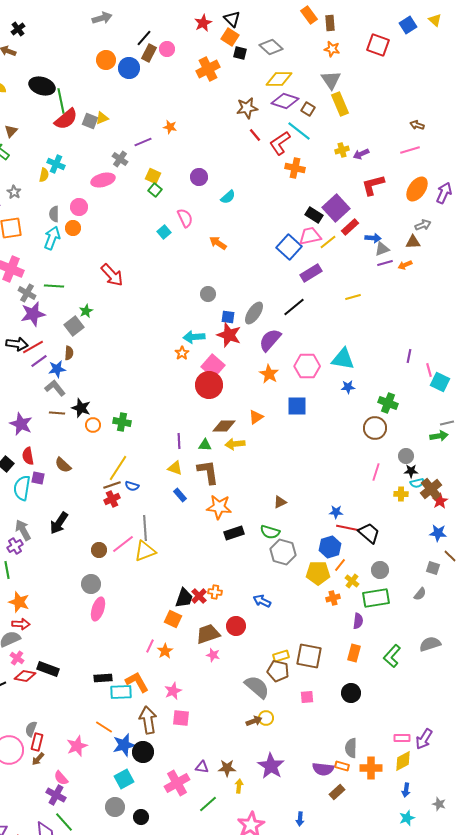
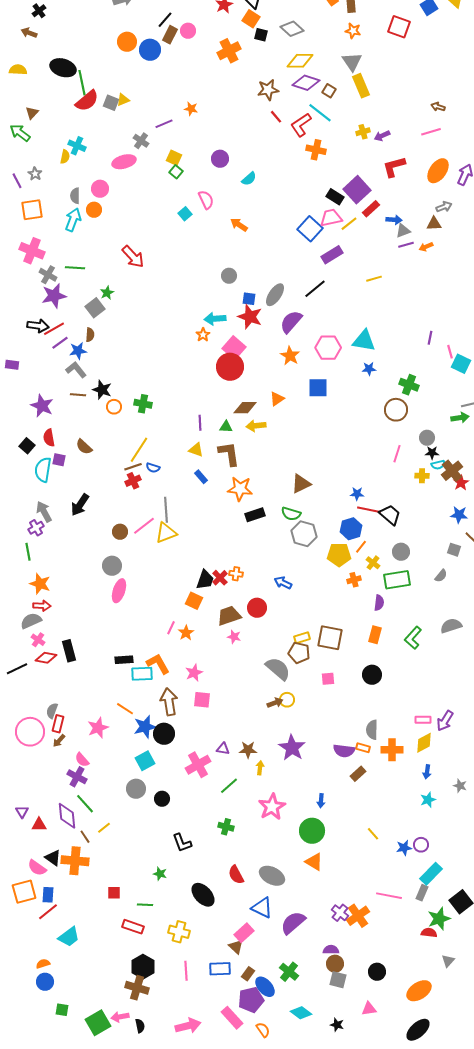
brown triangle: (280, 502) -> (301, 484), size x1.5
black rectangle: (48, 669) -> (69, 651), turned 55

